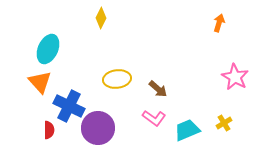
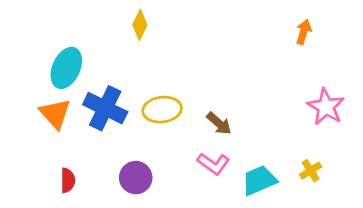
blue cross: (69, 106) -> (105, 108), moved
purple circle: (98, 128) -> (136, 178), size x0.7

